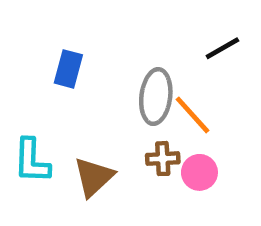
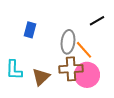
brown cross: (163, 159) -> (71, 69), size x1.6
pink circle: (199, 172) -> (87, 75), size x1.6

